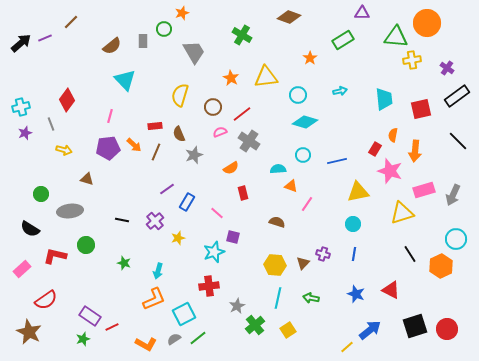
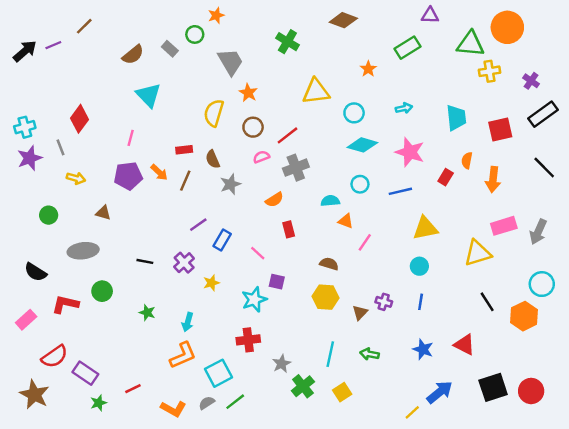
gray rectangle: (143, 41) -> (170, 49), turned -48
orange star: (231, 78) -> (248, 93), moved
purple star: (25, 133) -> (30, 158), size x1.5
gray cross: (249, 141) -> (296, 168), turned 35
pink star: (390, 171) -> (410, 152), moved
green circle: (41, 194) -> (49, 215), moved
yellow hexagon: (275, 265) -> (325, 297), moved
purple rectangle: (90, 316) -> (85, 373), moved

